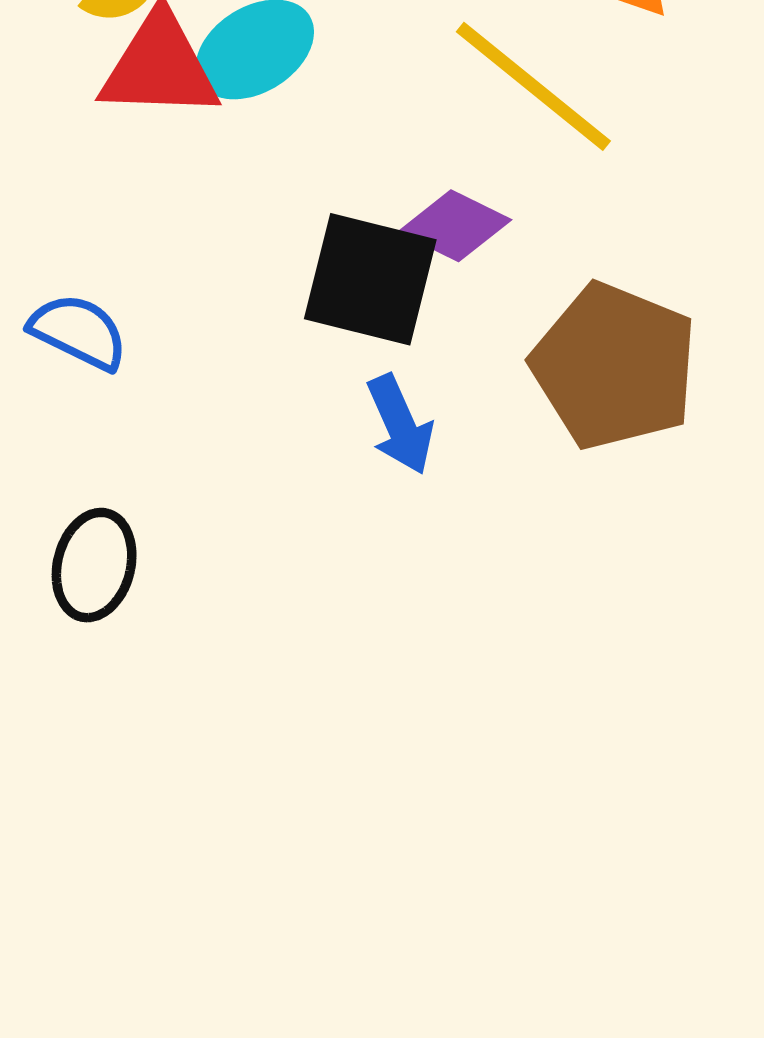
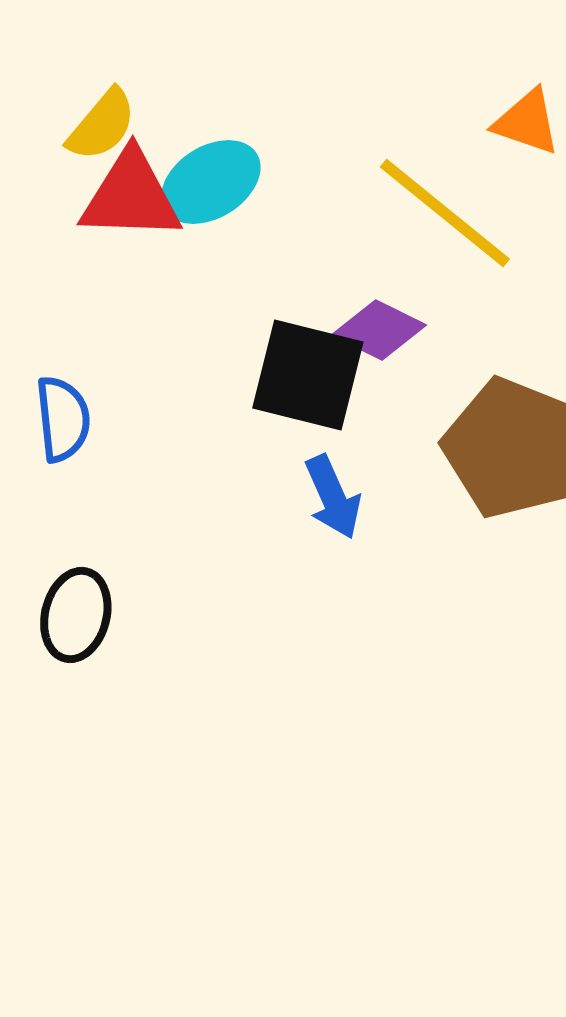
blue semicircle: (79, 332) -> (63, 419), turned 58

